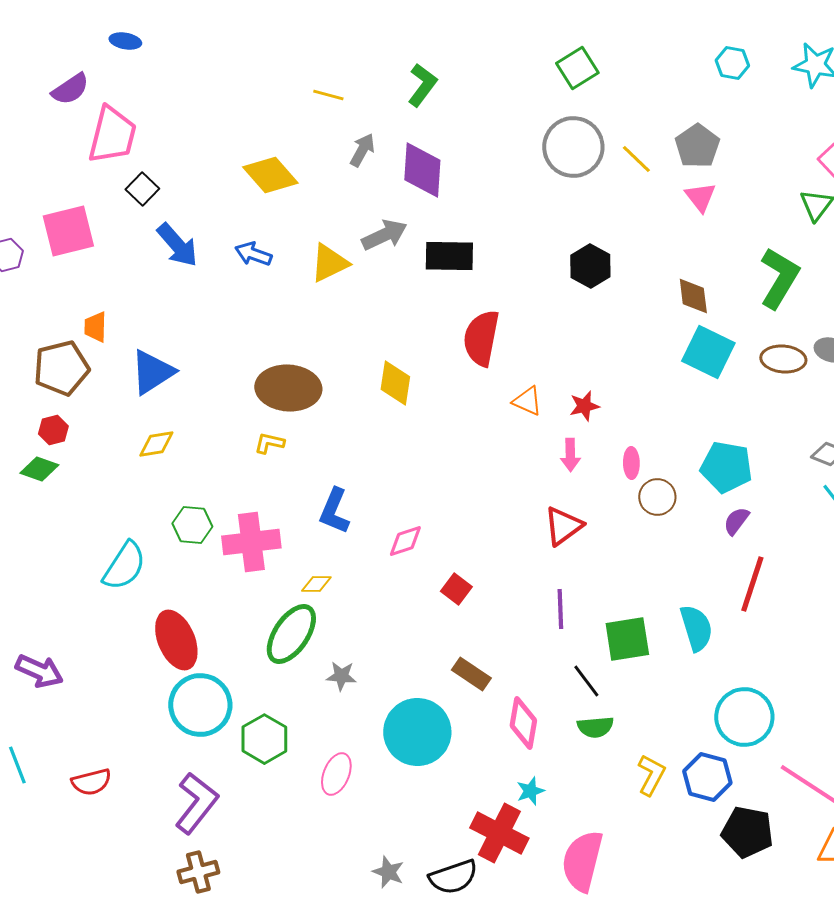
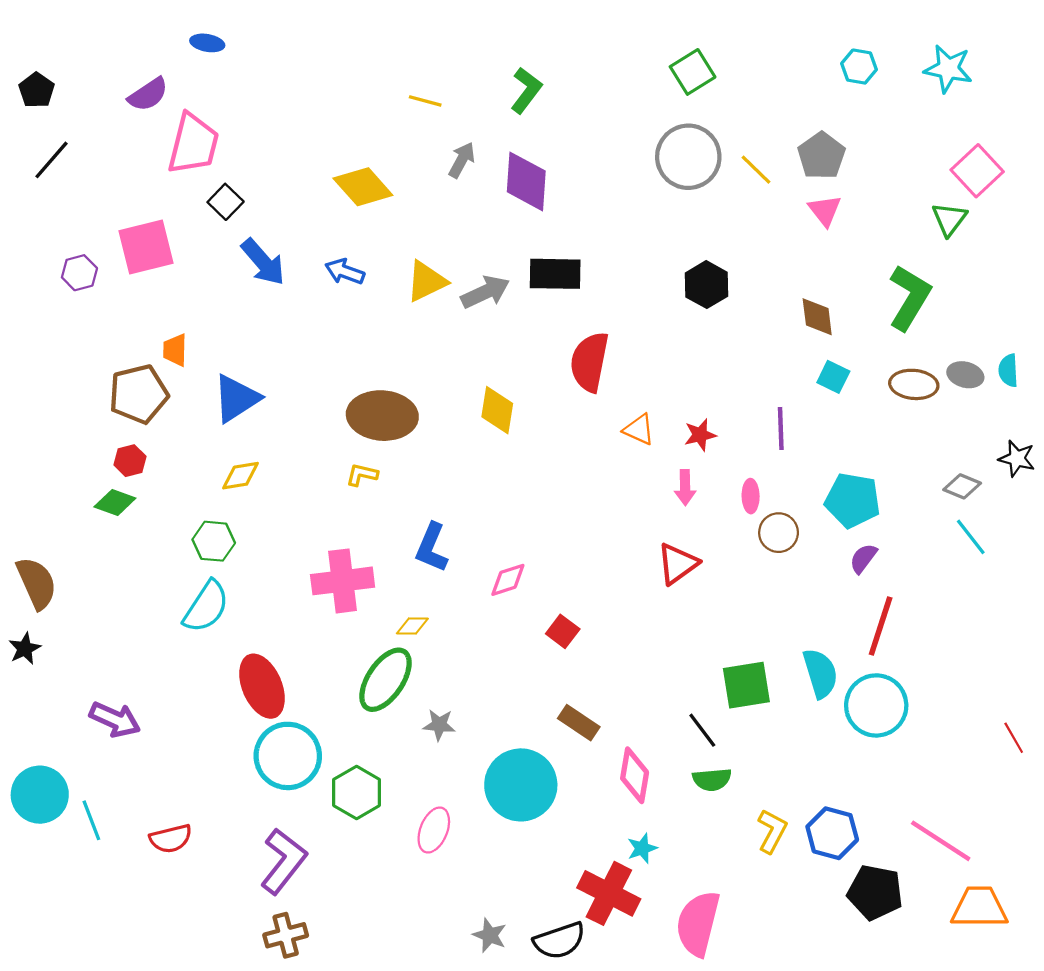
gray arrow: (384, 235) -> (485, 292), moved
cyan square: (708, 352) -> (833, 377), size x0.6
green hexagon: (192, 525) -> (214, 541), moved
purple line: (560, 609) -> (781, 428), moved
cyan circle: (744, 717) -> (876, 705), moved

